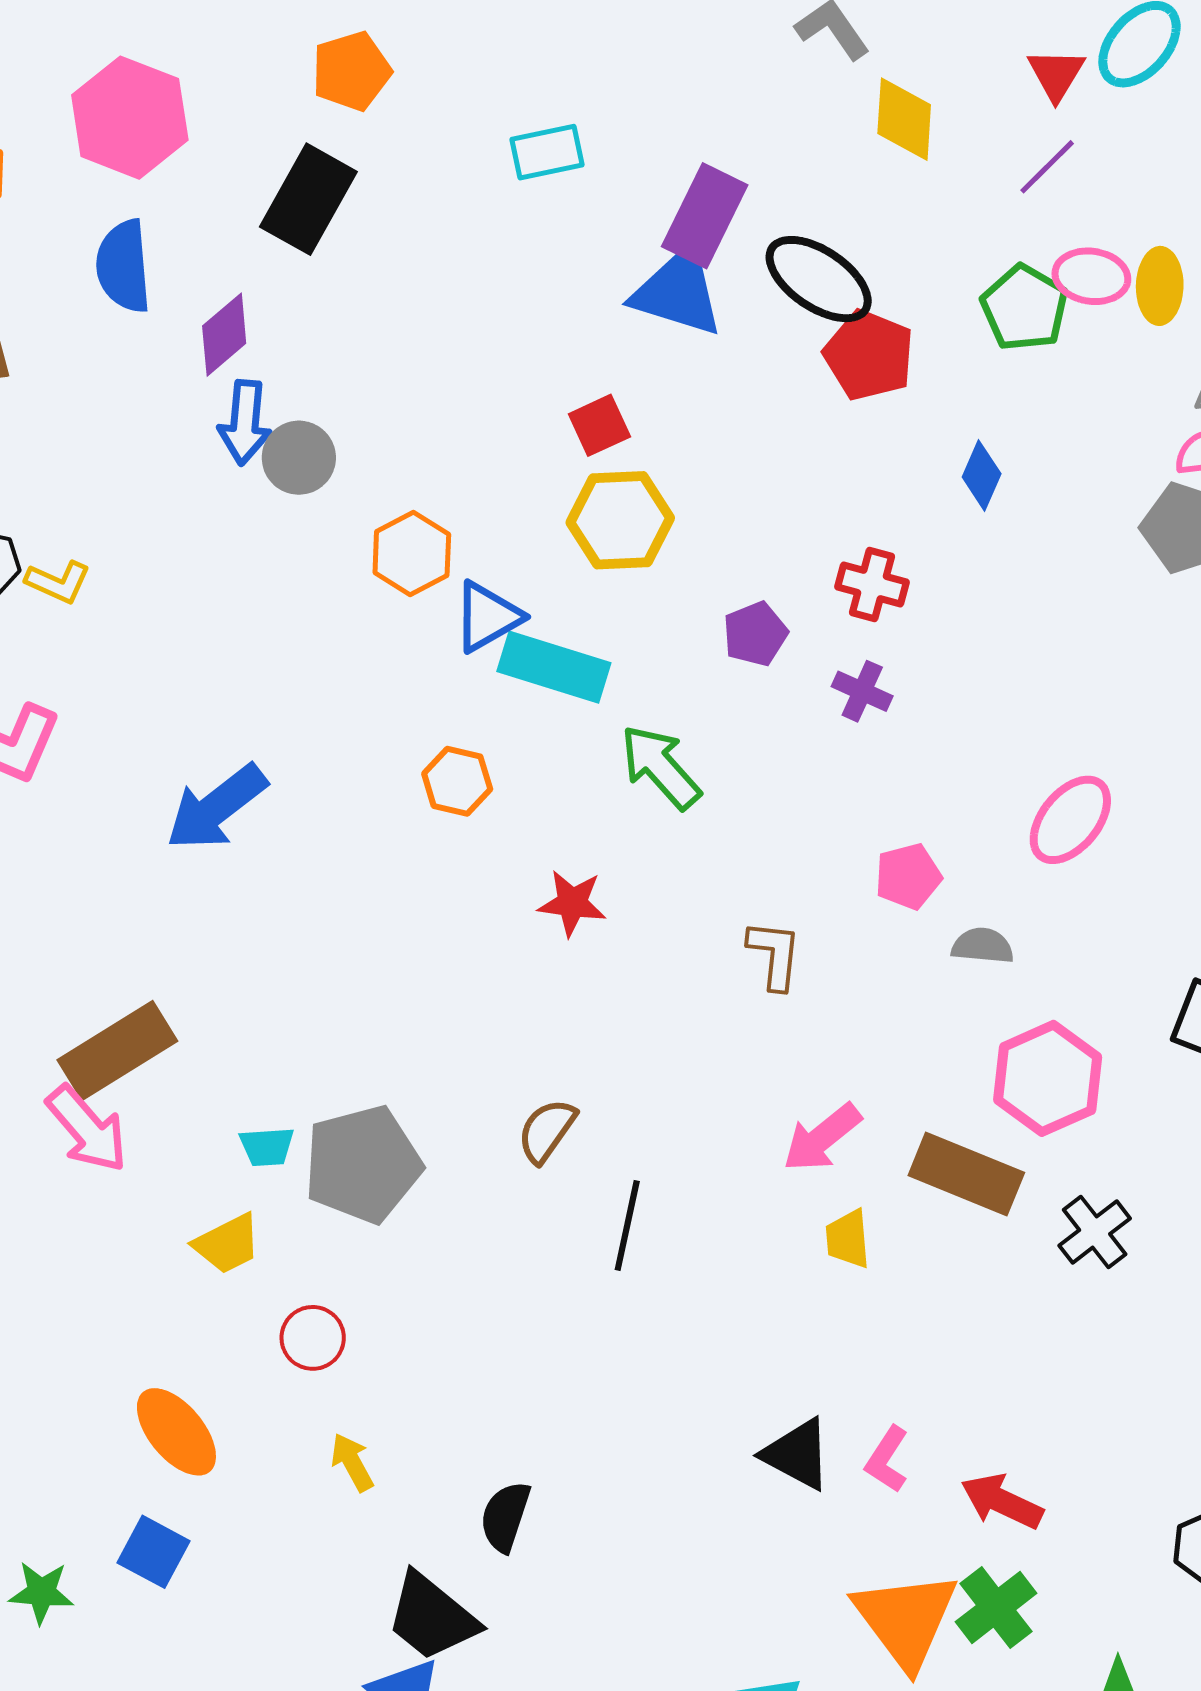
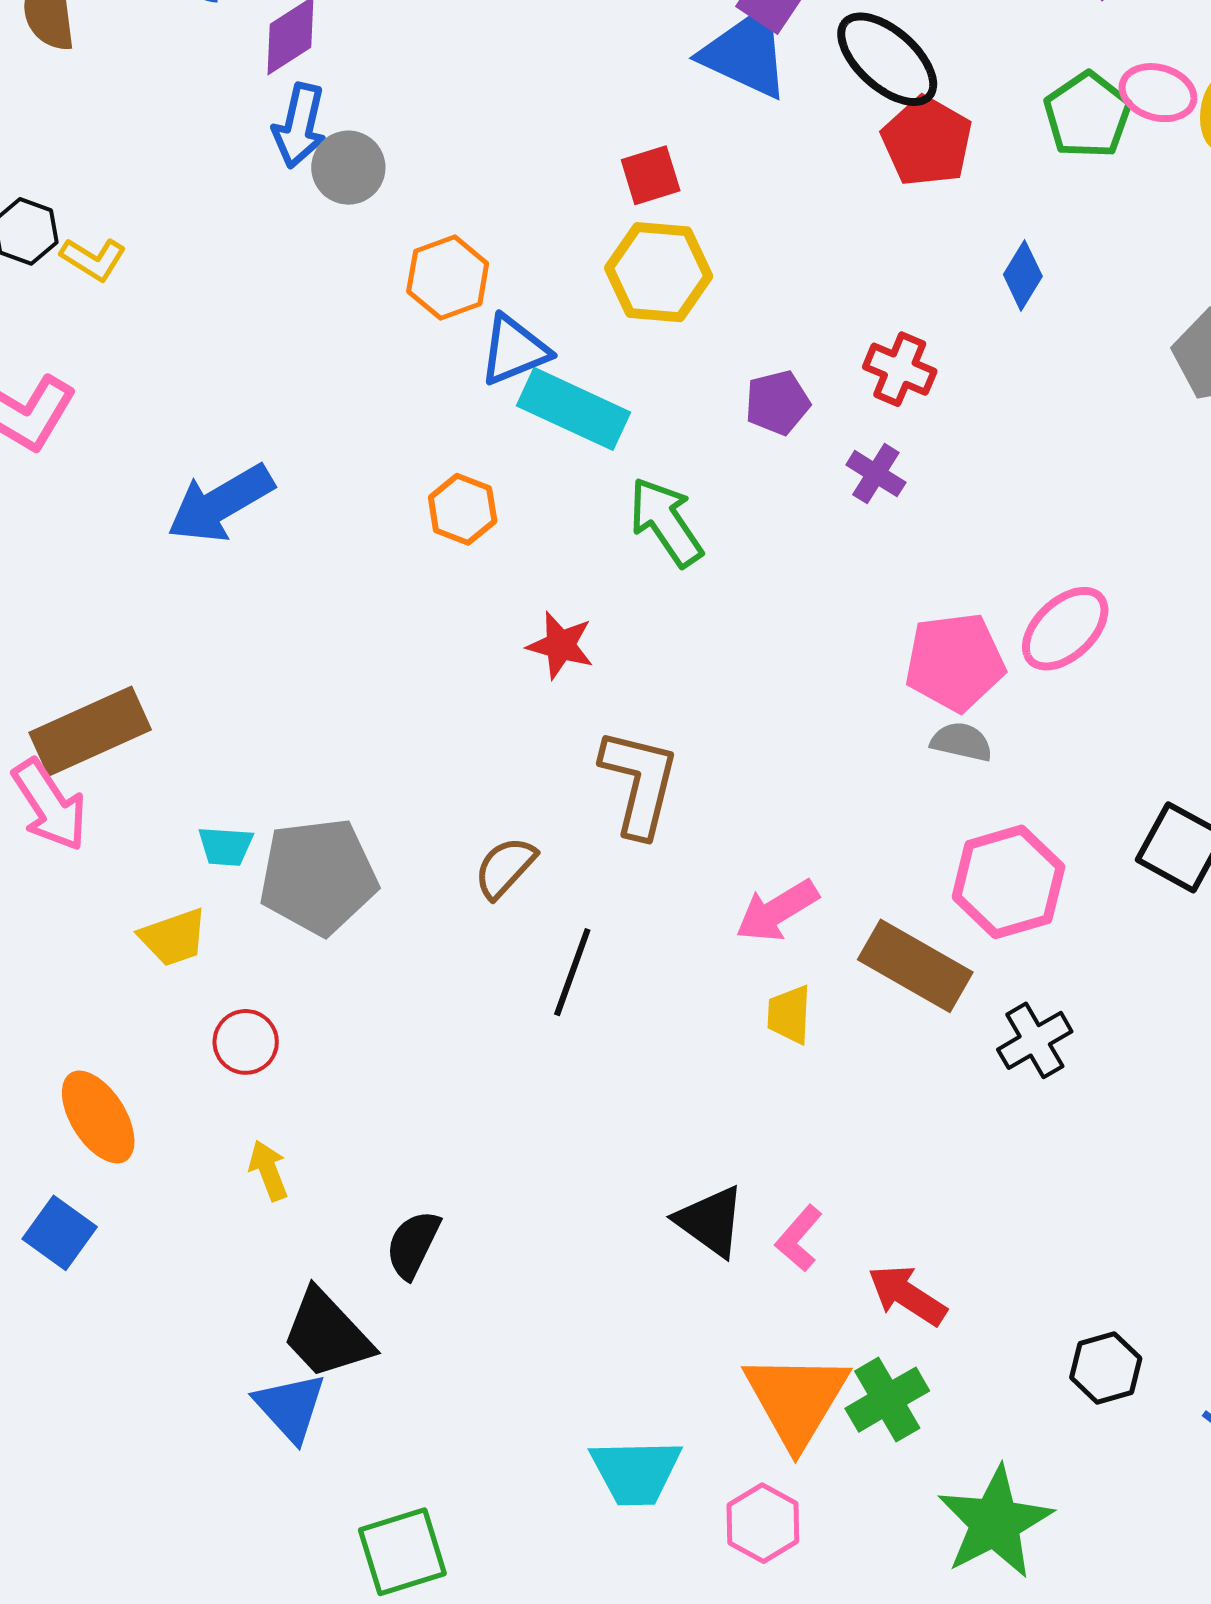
pink pentagon: (908, 876) -> (955, 662), moved, size x1.5
brown L-shape: (774, 955) -> (639, 783), moved, size x1.5

